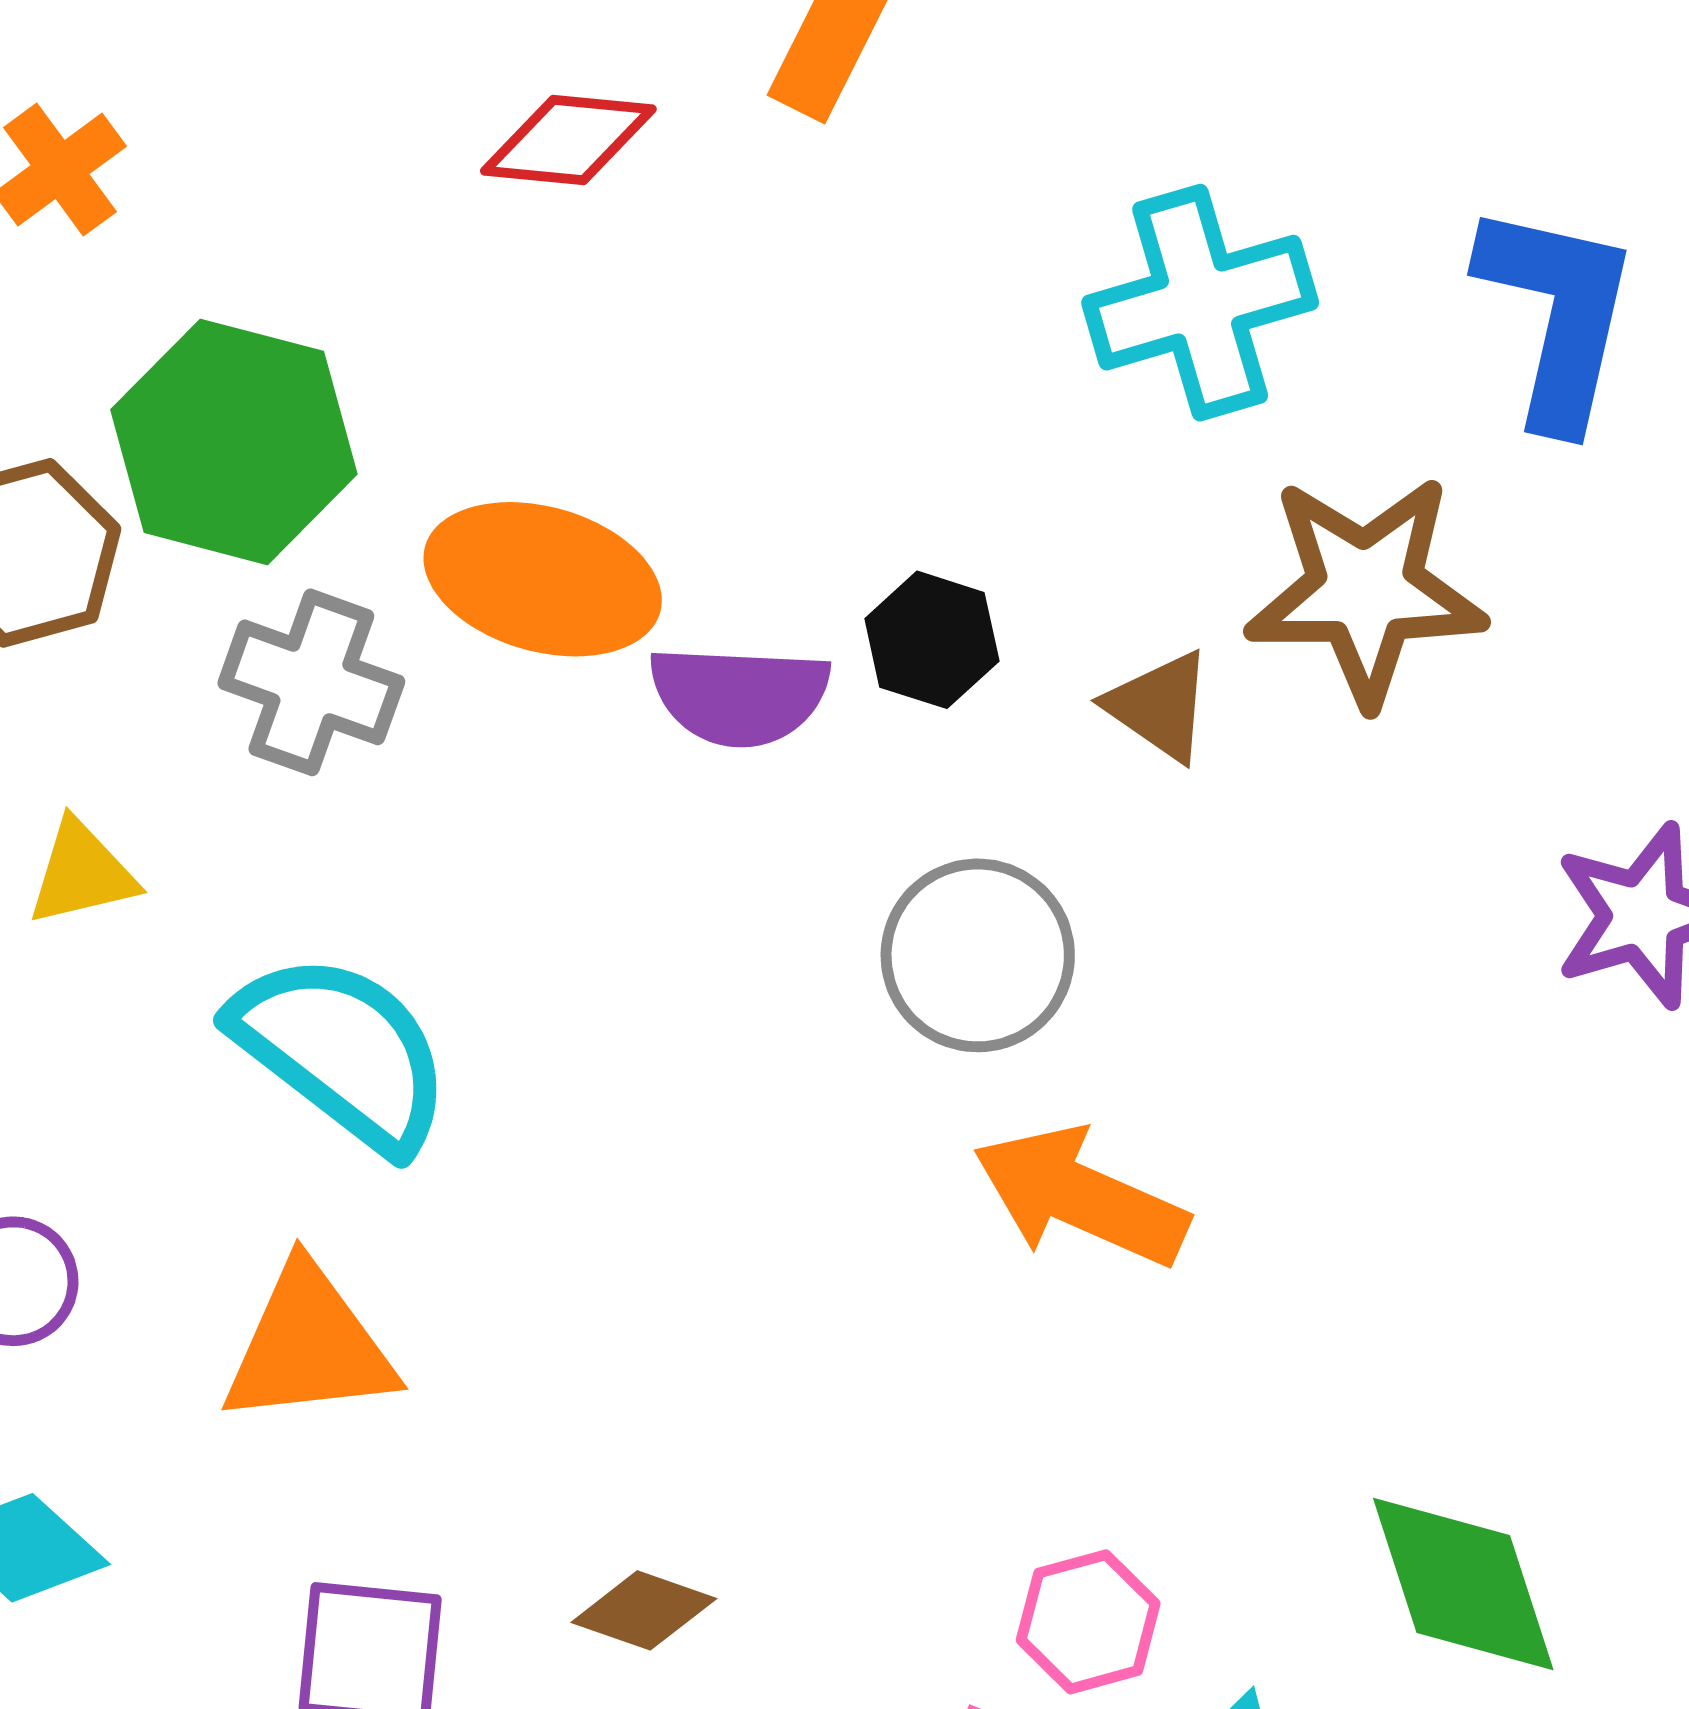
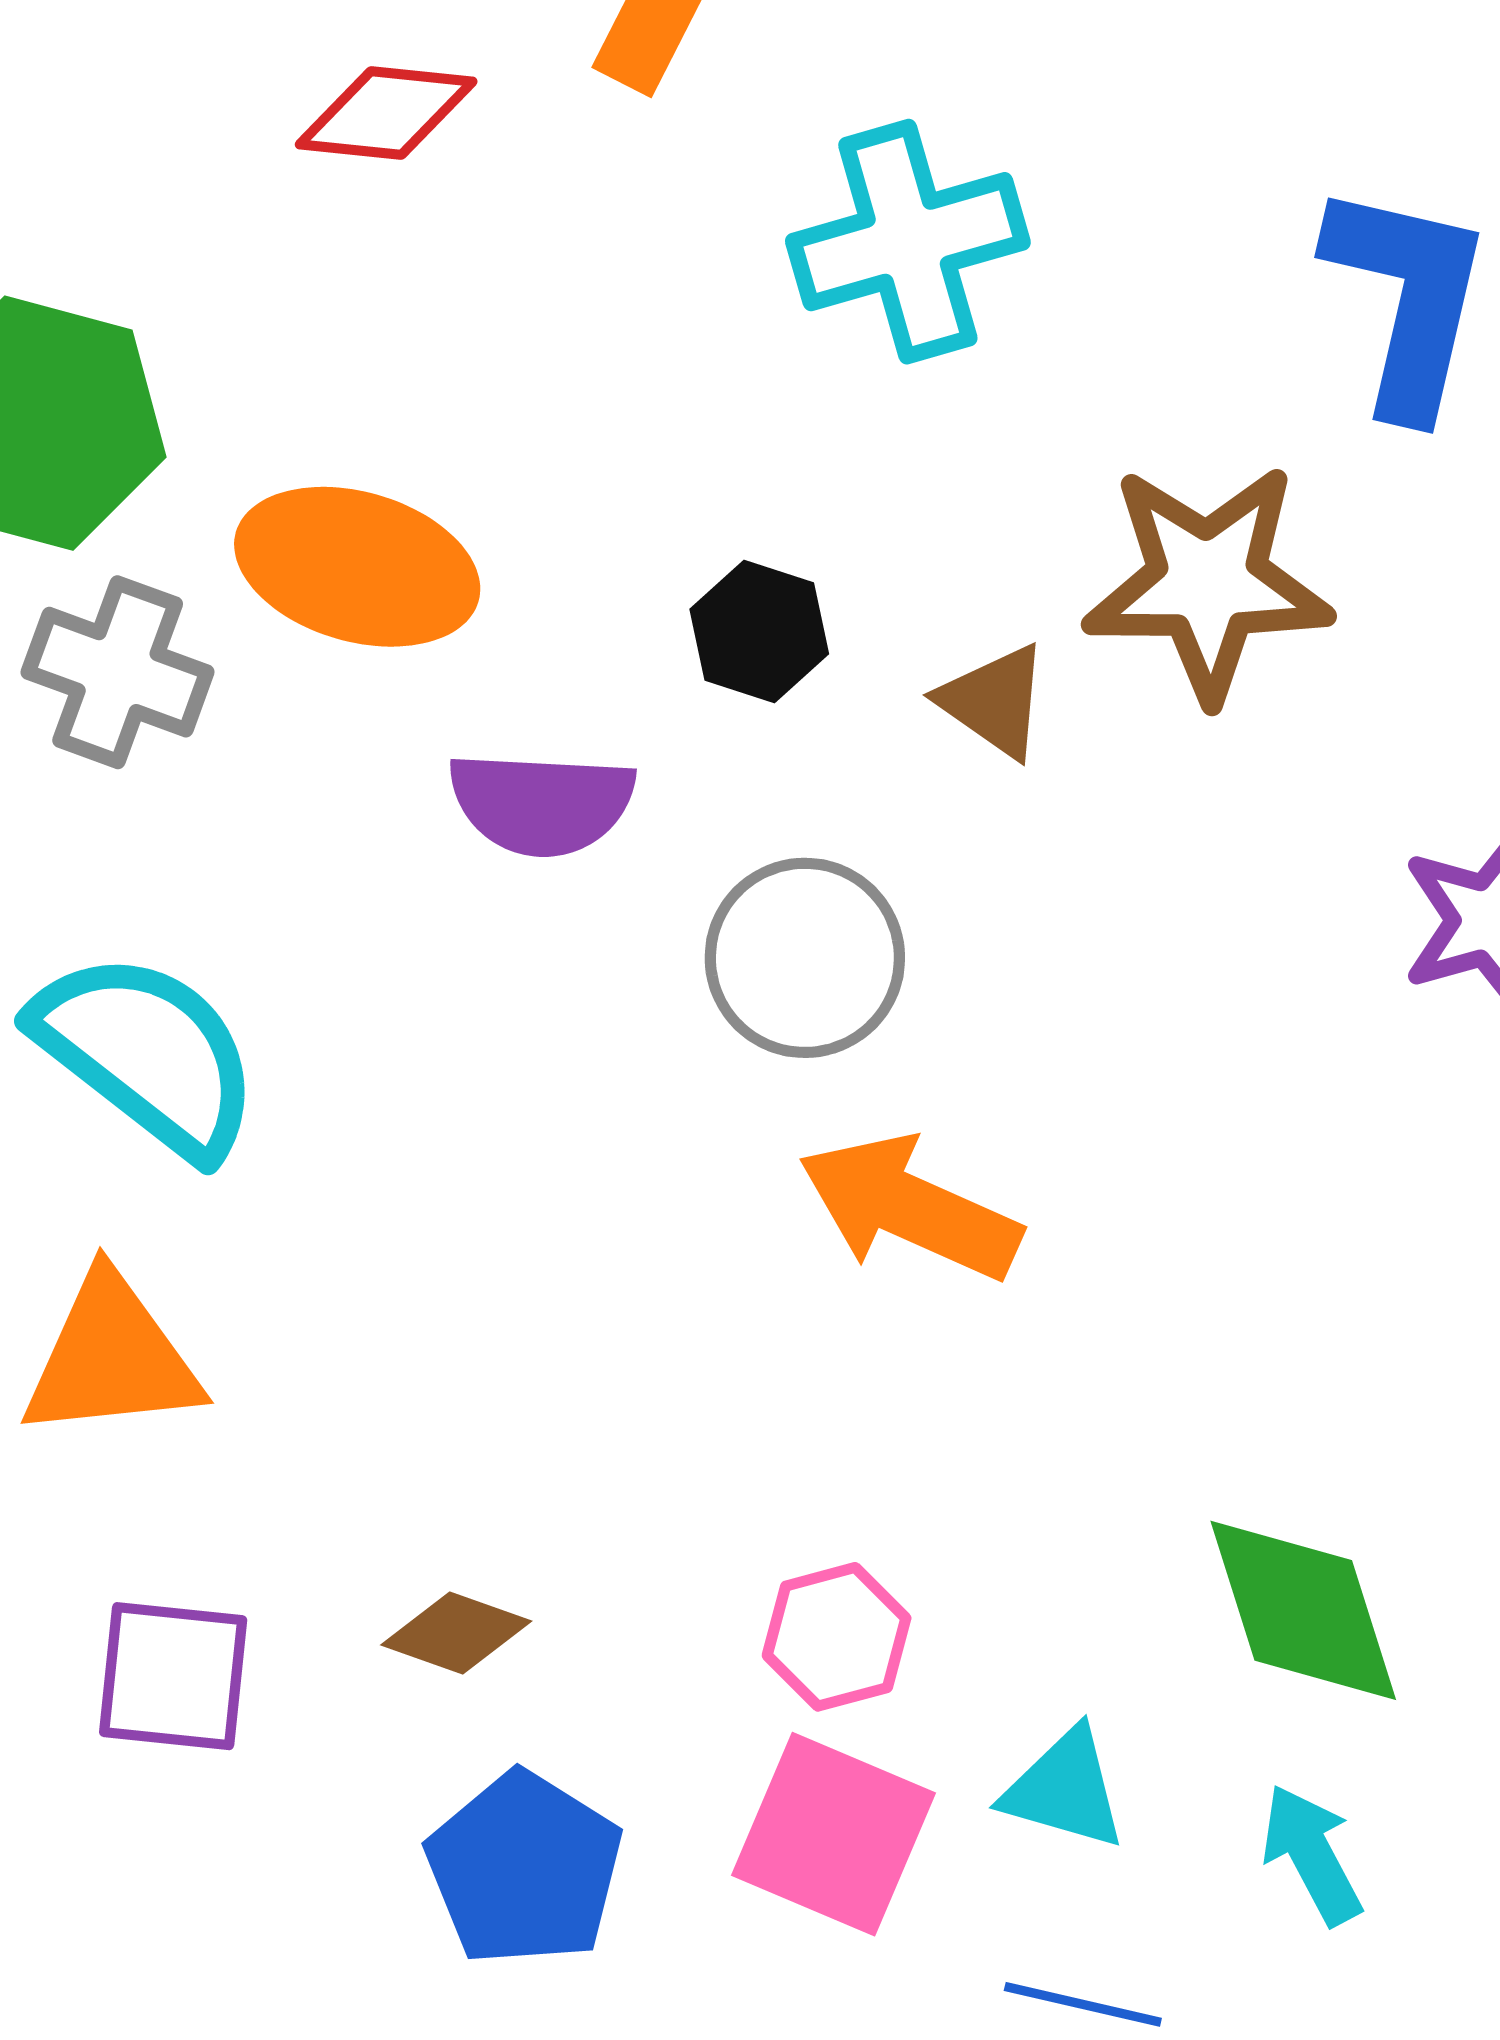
cyan cross: (1200, 303) -> (908, 242), moved
purple semicircle: (739, 695) -> (542, 803), moved
pink hexagon: (1088, 1622) -> (837, 1637), moved

